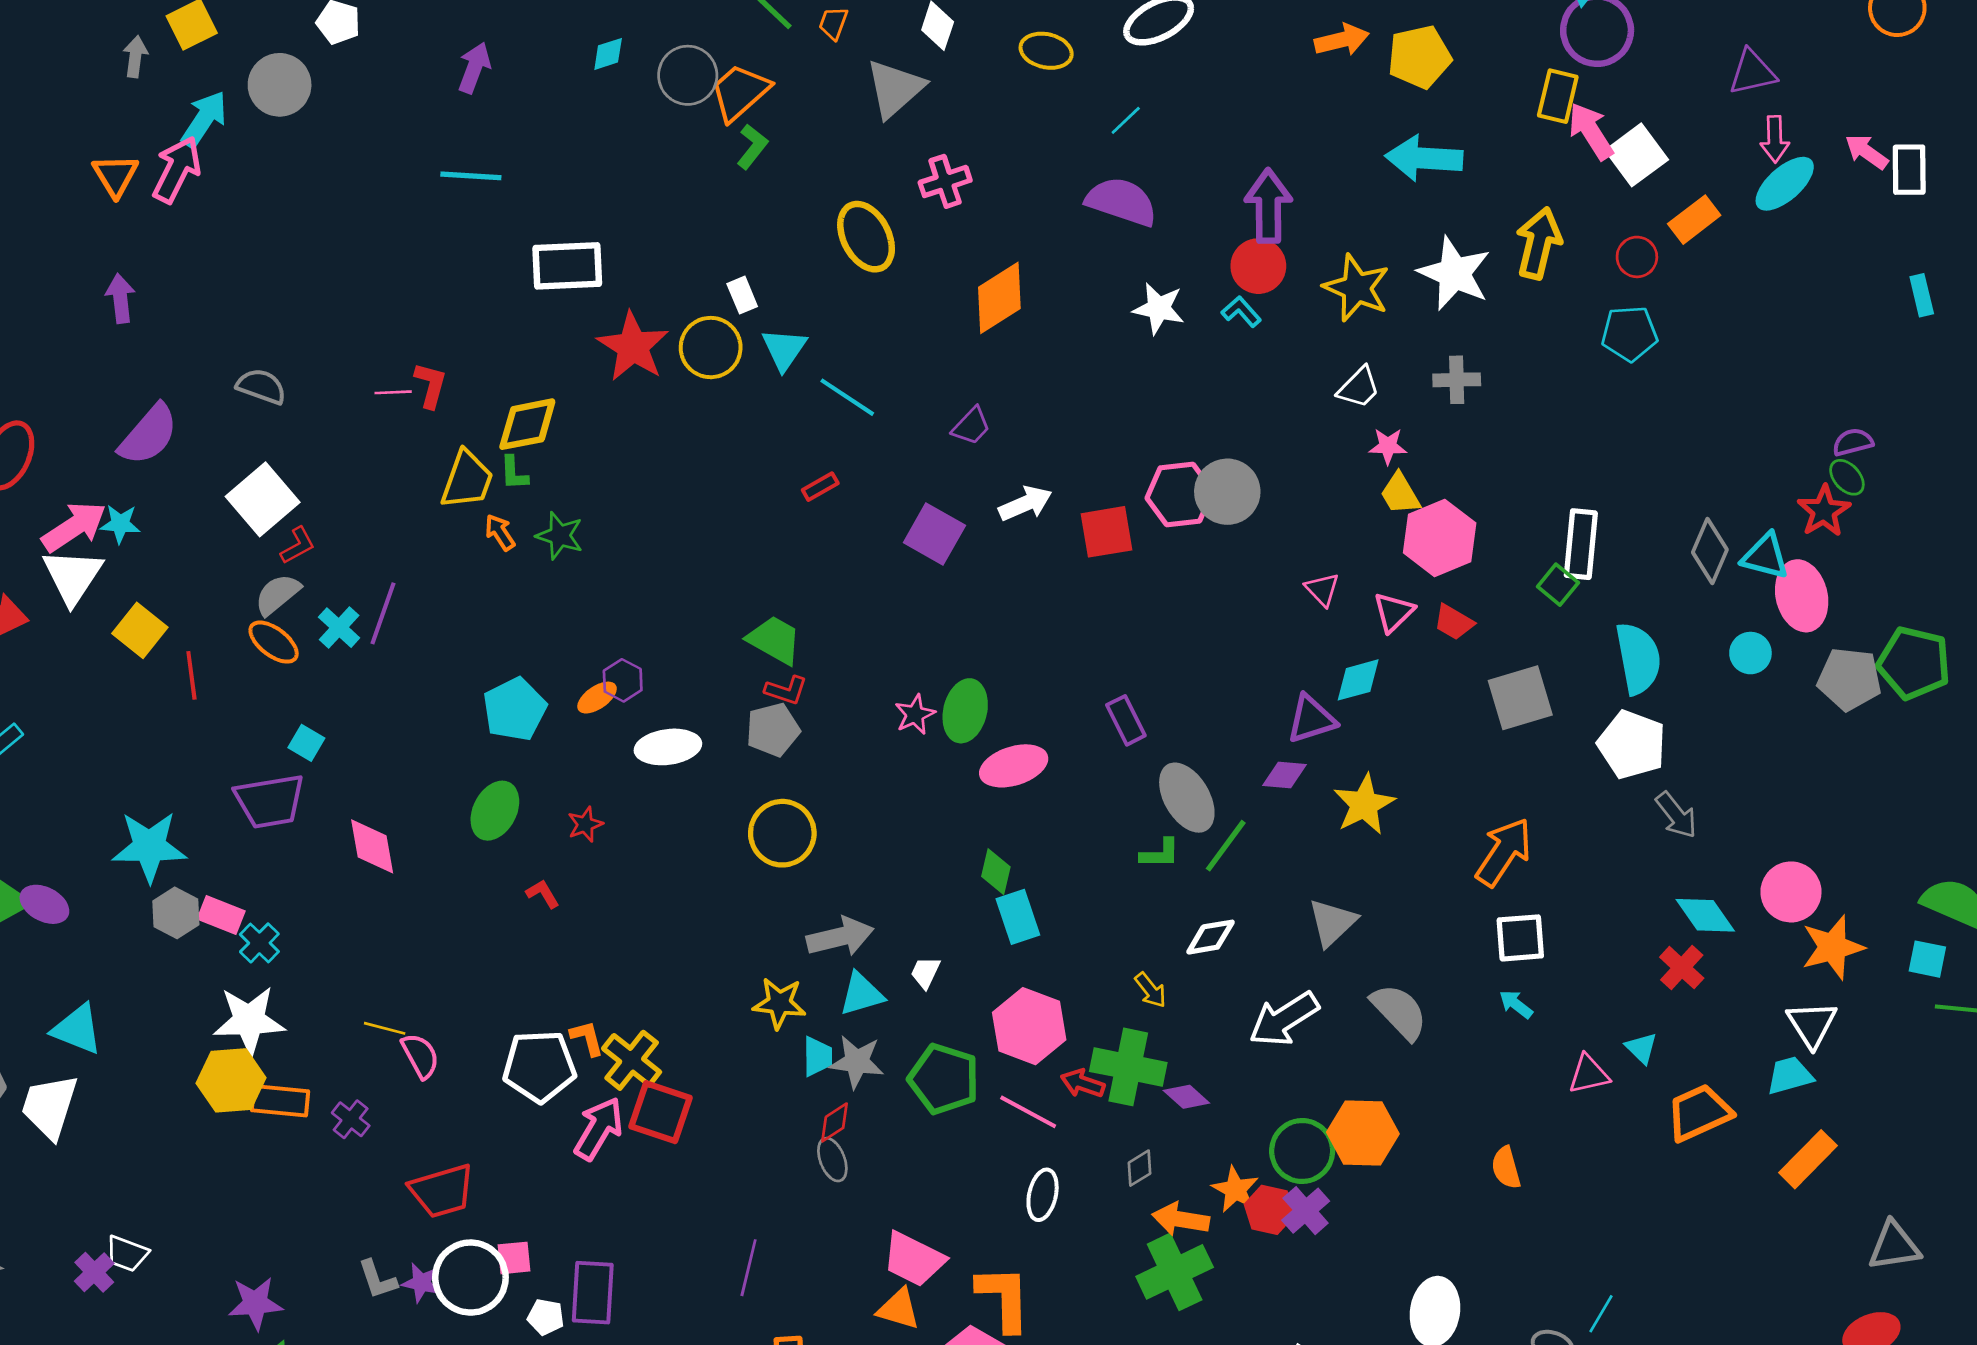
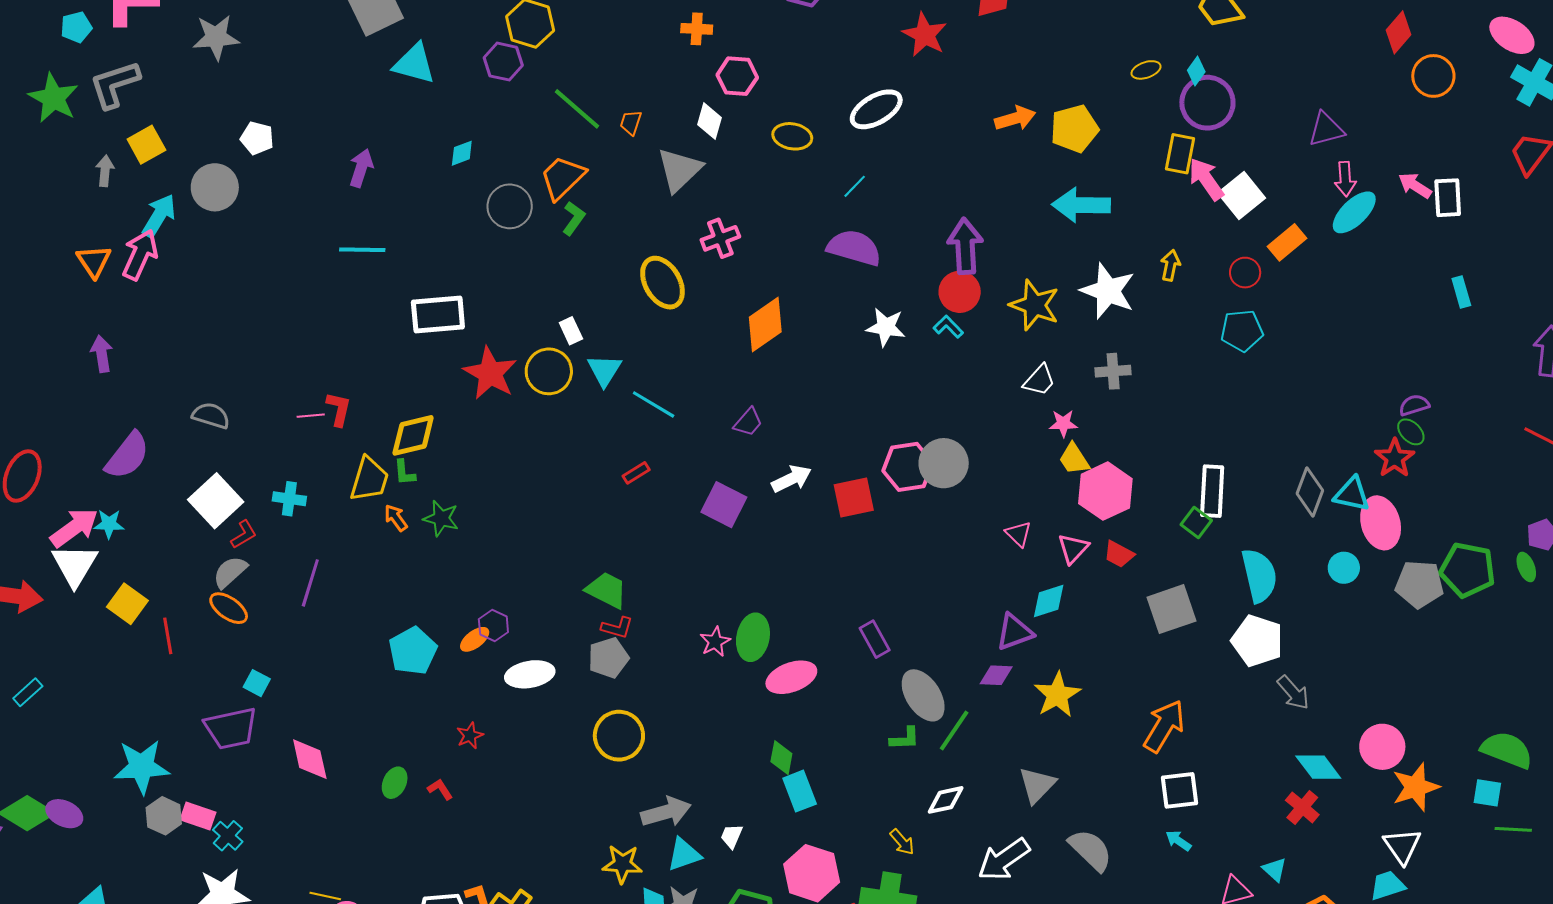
gray circle: (688, 75) -> (510, 206), moved
yellow arrow: (1539, 243) -> (1170, 265), size x0.6
cyan cross: (339, 628) -> (289, 499), moved, turned -32
green ellipse: (495, 811) -> (395, 783), moved, size x0.7

